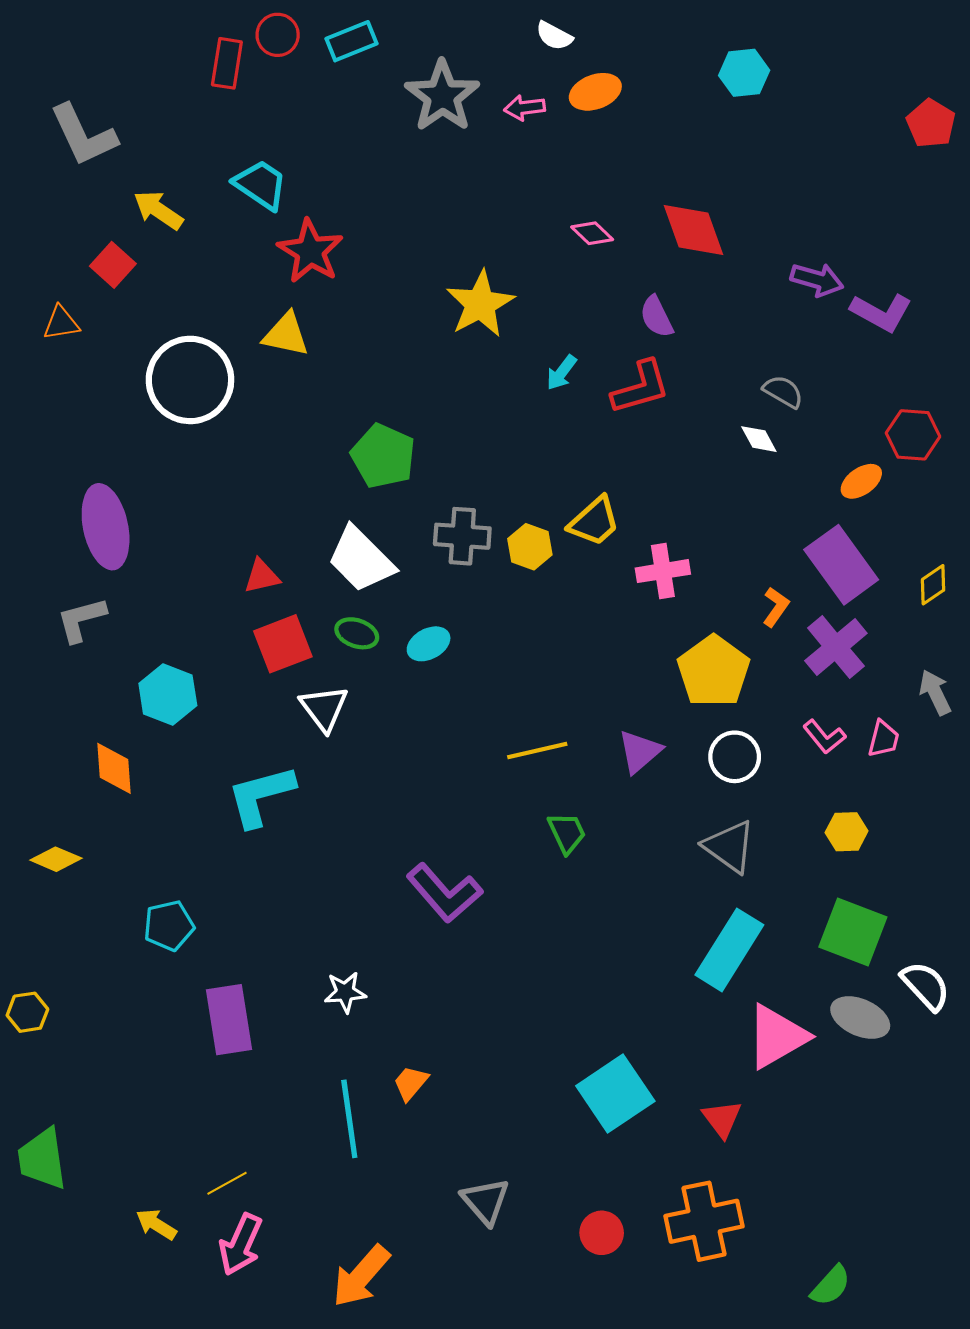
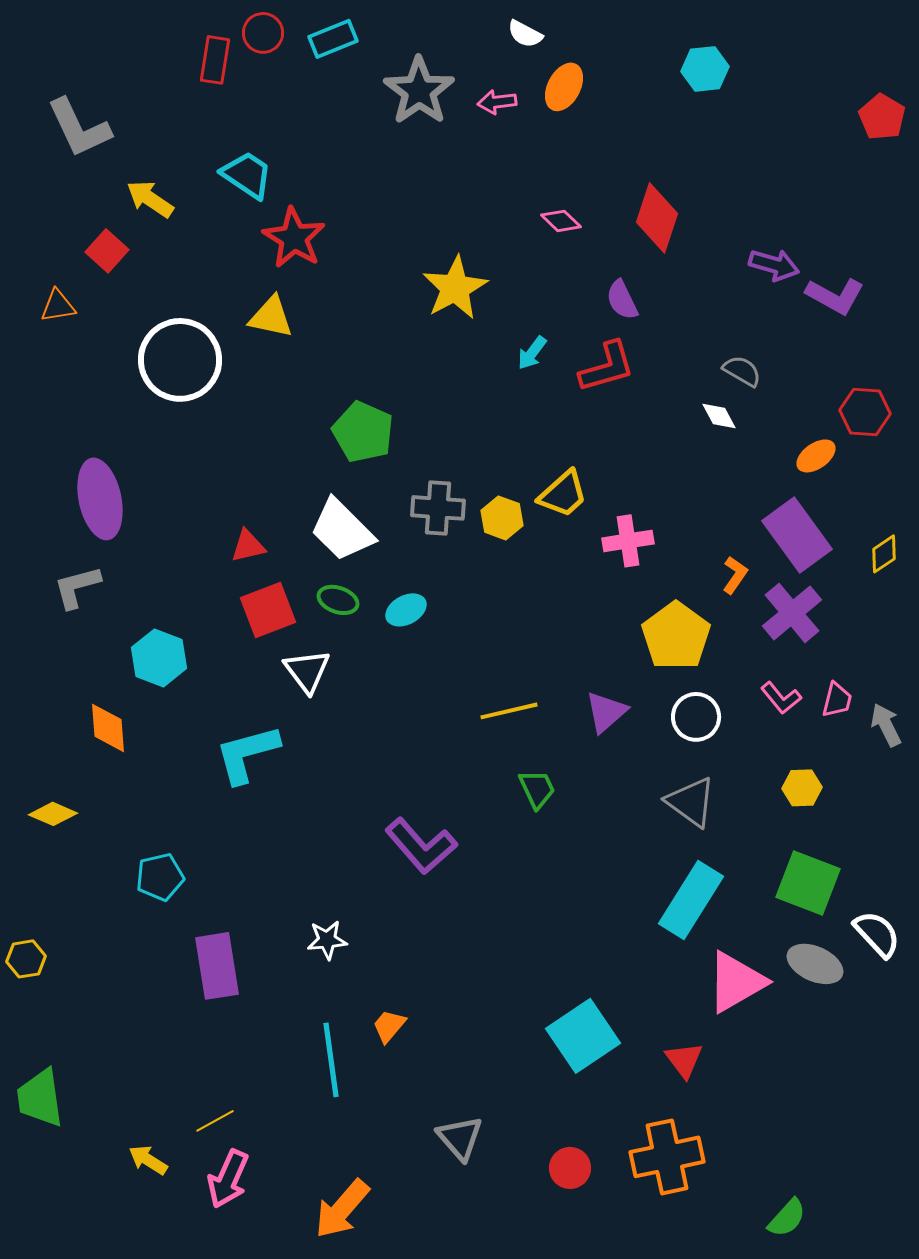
orange ellipse: (595, 92) -> (564, 87), turned -42
red diamond: (693, 230) -> (657, 218), turned 38
gray arrow: (935, 692) -> (886, 725), moved

